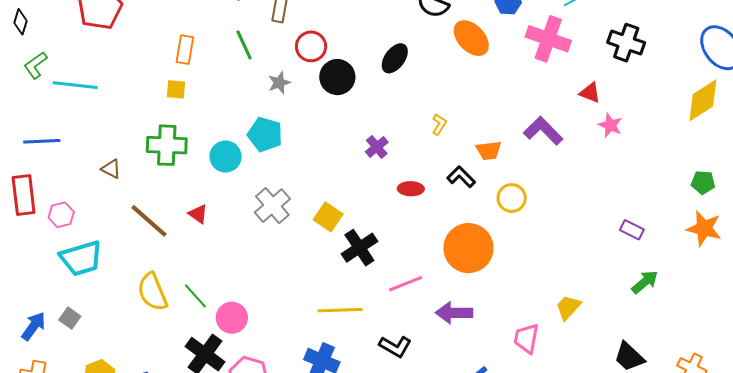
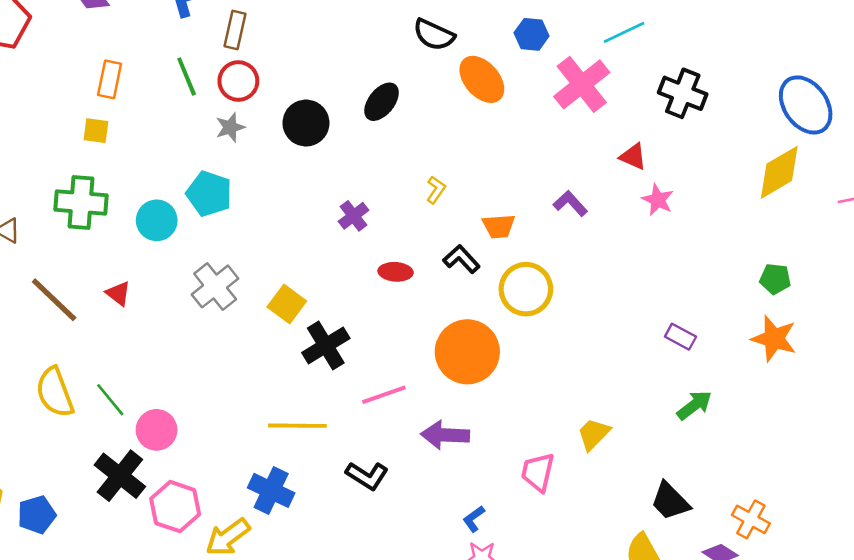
pink cross: (548, 39) -> (582, 84), turned 30
red circle: (311, 46) -> (238, 81), moved
purple L-shape: (543, 131) -> (570, 203), size x0.7
yellow circle: (512, 198) -> (526, 289), size x1.4

